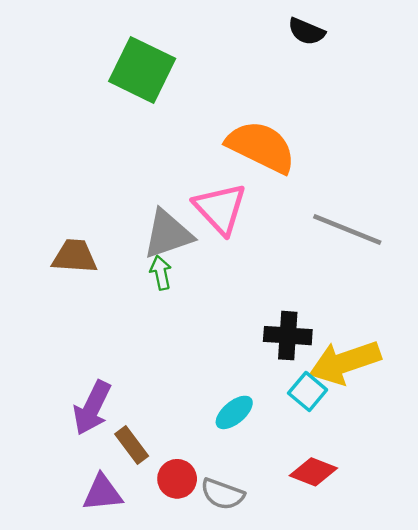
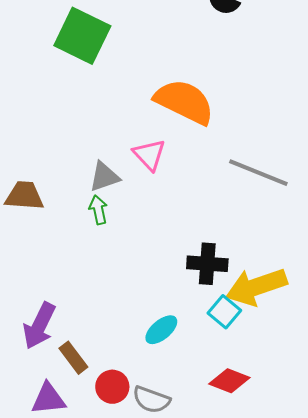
pink triangle: (220, 209) -> (149, 155), size x0.7
gray triangle: (168, 234) -> (104, 177), size x0.7

